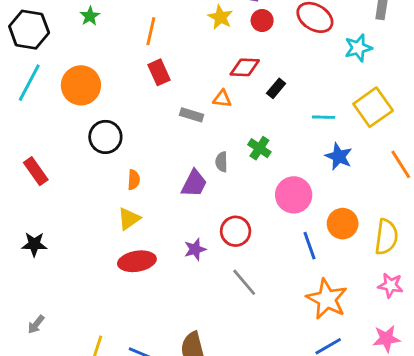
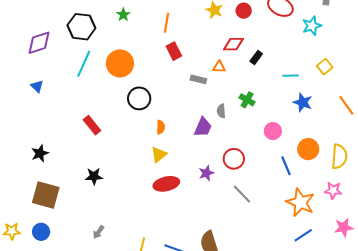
yellow square: (373, 107) -> (325, 67), size x0.6
pink circle: (294, 195) -> (273, 131), size x0.7
pink star: (391, 285) -> (333, 190), moved

